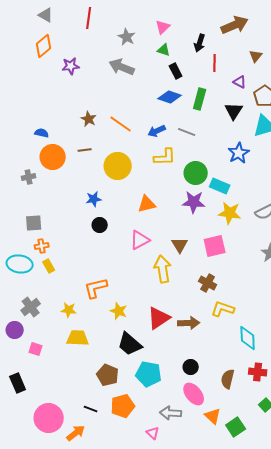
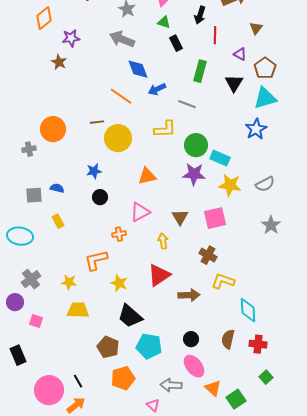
blue diamond: (170, 97) -> (138, 69), moved, turned 50
brown star: (89, 119) -> (59, 62), moved
blue arrow: (157, 131) -> (157, 89), moved
blue semicircle: (42, 133) -> (57, 188), moved
brown line: (85, 150) -> (97, 122), moved
blue star: (239, 153) -> (256, 129), moved
orange cross: (42, 246) -> (119, 234), moved
yellow rectangle: (49, 266) -> (58, 221), moved
yellow arrow: (163, 269) -> (163, 241), size x0.6
red triangle: (159, 318) -> (159, 275), moved
brown semicircle: (228, 379) -> (228, 339), moved
black line: (91, 409) -> (78, 381), moved, turned 40

